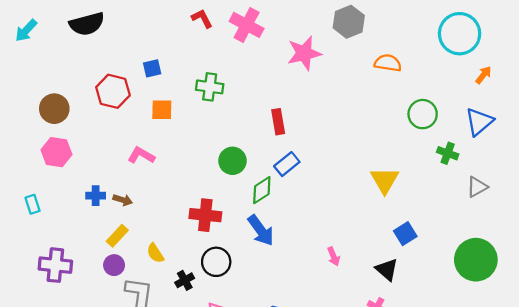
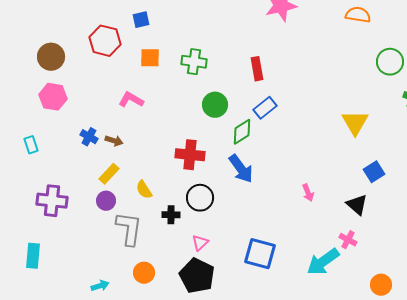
green cross: (210, 87) -> (194, 62), moved
blue cross: (96, 196) -> (89, 137), turned 30
black cross: (185, 280) -> (171, 215), turned 30

